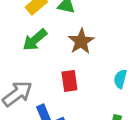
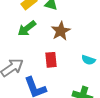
cyan semicircle: (120, 79) -> (88, 60), turned -88

